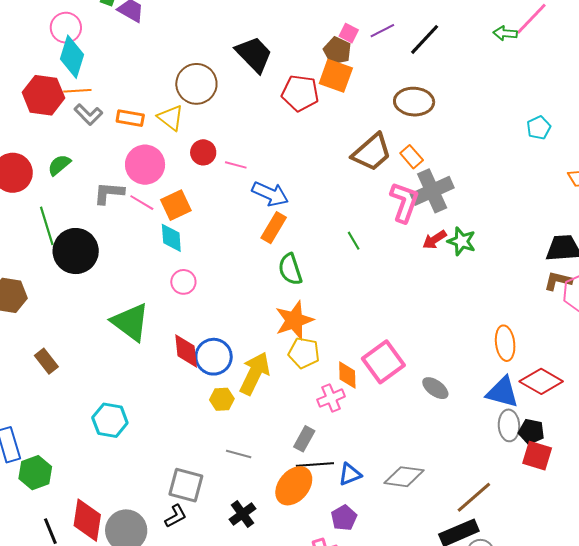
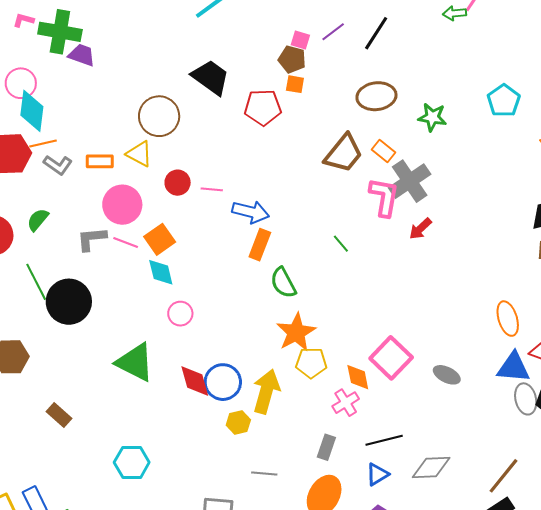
orange square: (336, 76) -> (295, 84), size x0.6
cyan pentagon: (539, 128) -> (504, 101), size x1.4
green star: (462, 241) -> (432, 117), moved
black line: (315, 464) -> (384, 440), moved

